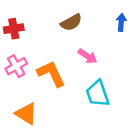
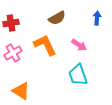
pink arrow: (88, 56) -> (79, 45), moved
orange L-shape: (51, 74) -> (45, 45), moved

